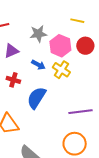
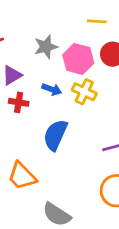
red cross: (13, 80) -> (19, 102), moved

